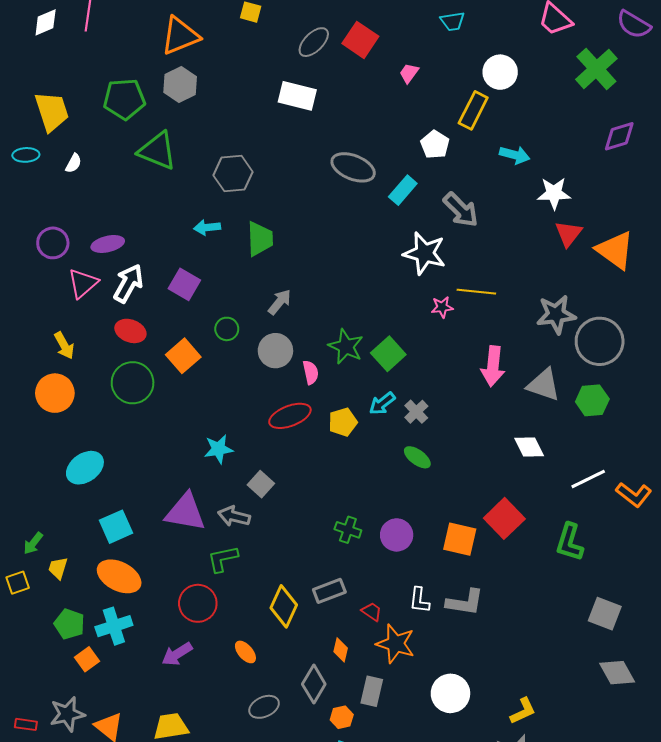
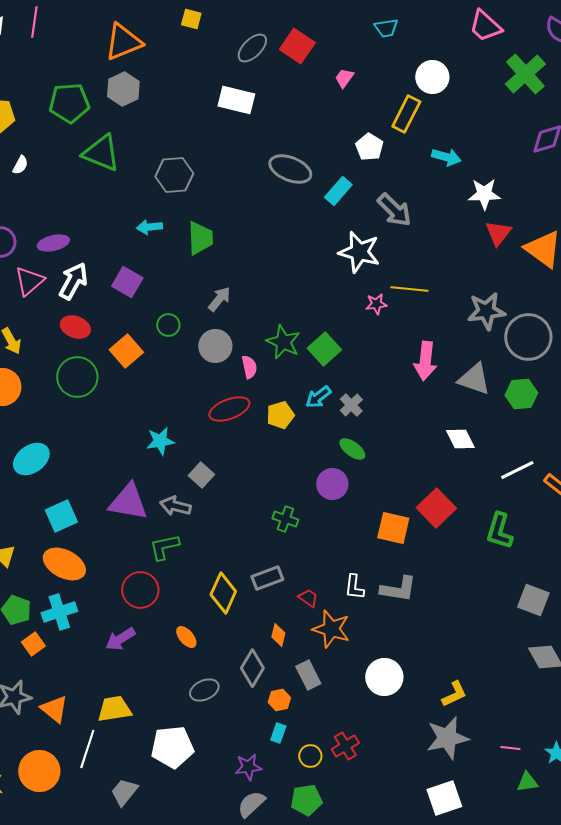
purple circle: (397, 535) -> (332, 484), moved
gray rectangle: (372, 691) -> (308, 675), turned -40

